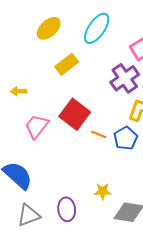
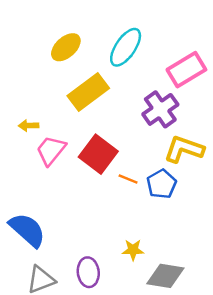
yellow rectangle: (67, 64) -> (88, 92), size x1.4
pink trapezoid: (37, 126) -> (51, 150), moved

